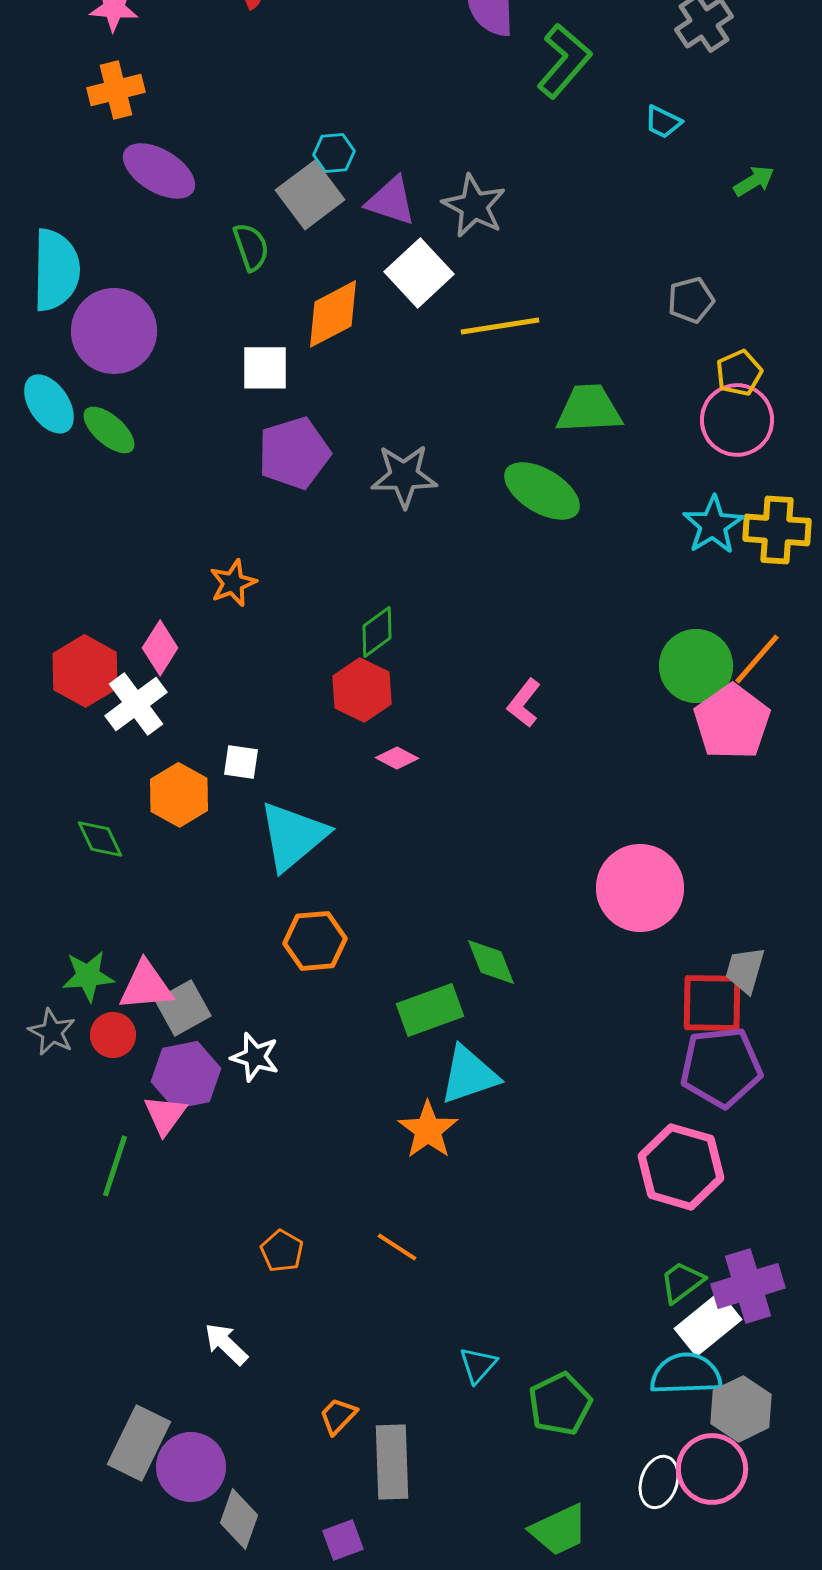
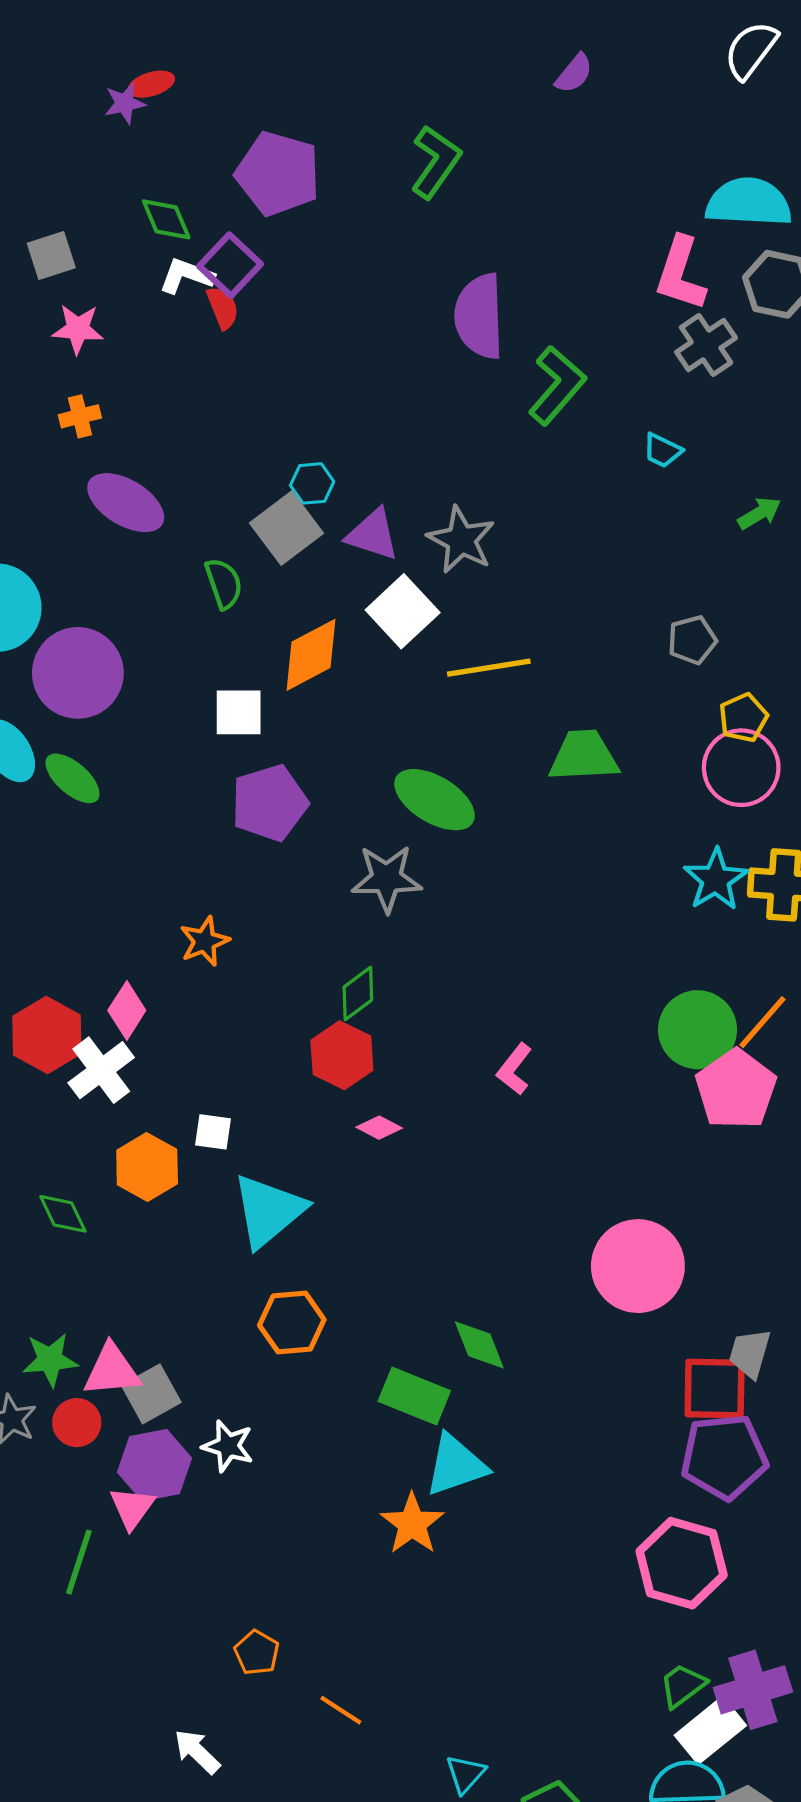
orange cross: (116, 90) -> (80, 416), size x0.7
gray star: (404, 476) -> (387, 878), moved
green ellipse: (542, 491) -> (435, 800), moved
green rectangle: (430, 1010) -> (414, 1396), turned 42
orange line: (397, 1247) -> (341, 1710), moved

